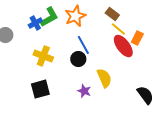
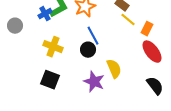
red ellipse: (123, 46) -> (152, 52), moved
black square: (40, 89) -> (50, 80), turned 36
purple star: (84, 91) -> (94, 82), size x1.5

